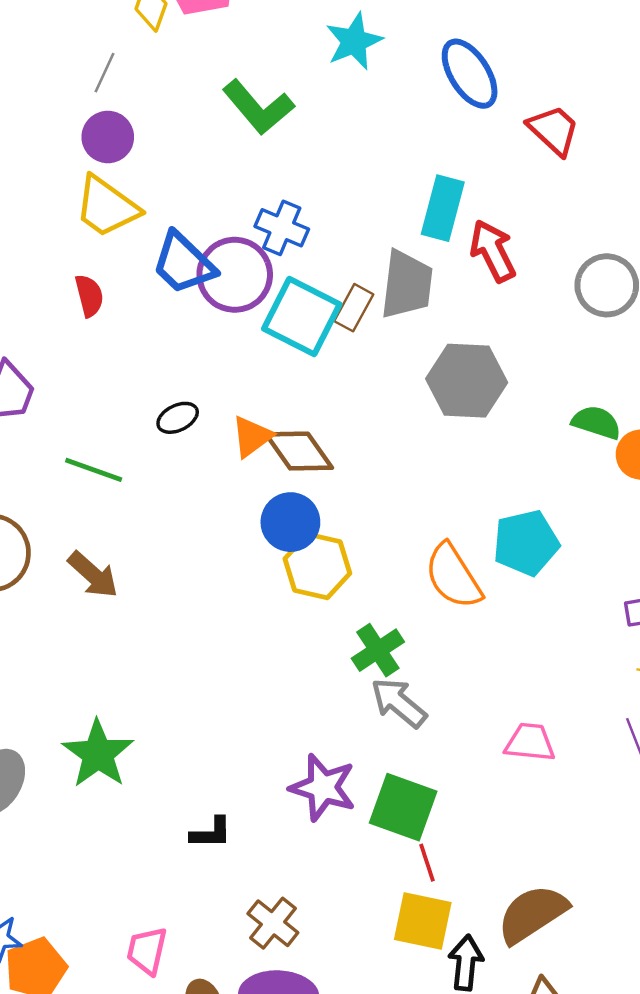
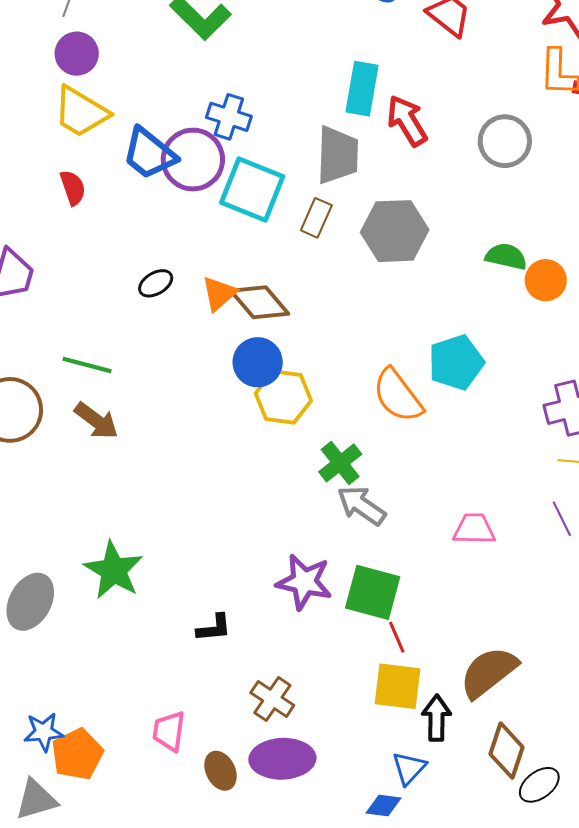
brown rectangle: (354, 308) -> (316, 218), moved
green line: (94, 470) -> (87, 365), moved

